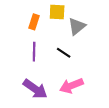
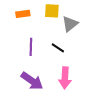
orange rectangle: (34, 22) -> (23, 14), moved, turned 64
pink arrow: (71, 86) -> (65, 78), turned -65

